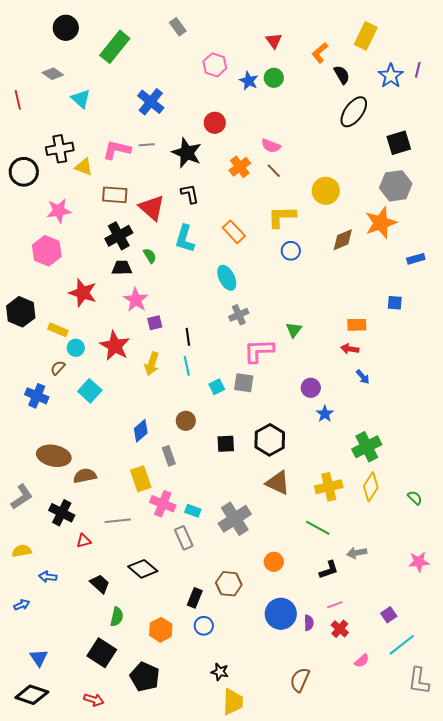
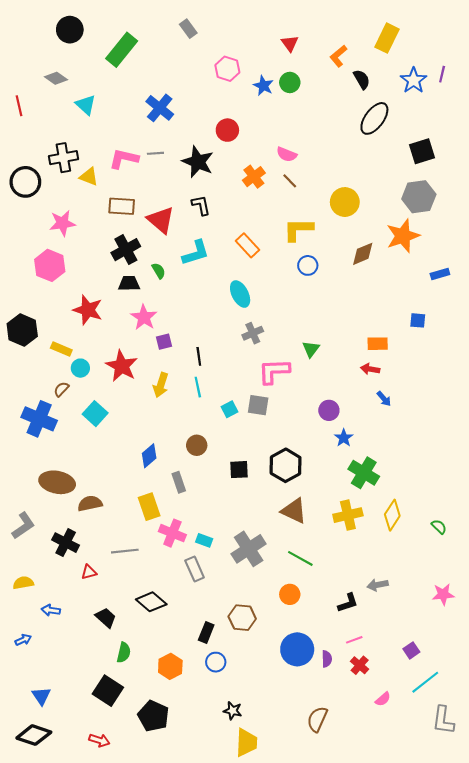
cyan L-shape: (185, 239) -> (196, 253), turned -124
blue cross: (37, 396) -> (39, 419), size x1.4
green cross: (367, 447) -> (364, 473), moved, turned -32
green line: (318, 528) -> (300, 558), moved

